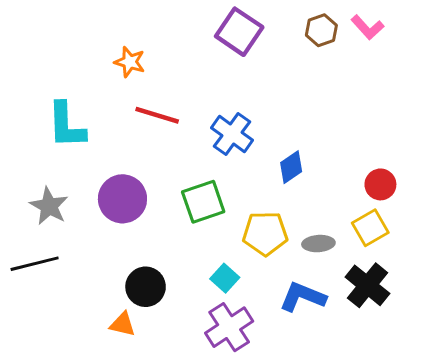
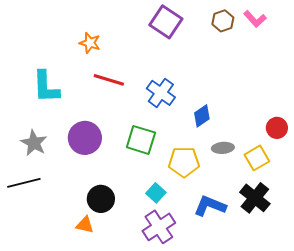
red circle: (380, 184) -> (277, 128), moved
green square: (203, 202) -> (141, 140), turned 36
gray ellipse: (318, 244) -> (223, 148), moved

